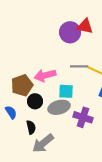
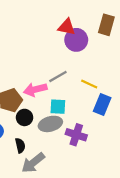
red triangle: (85, 26) -> (67, 27), moved
purple circle: (70, 32) -> (76, 40), moved
gray line: (79, 66) -> (58, 77), moved, turned -30

